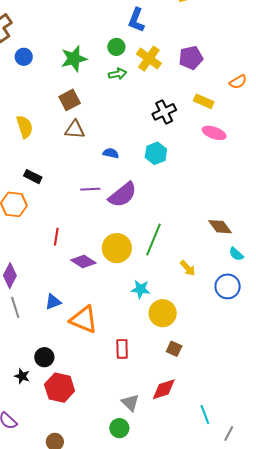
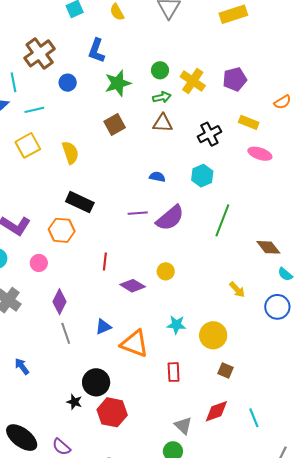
blue L-shape: (136, 20) -> (97, 51), moved
brown triangle: (75, 130) -> (163, 123), moved
black rectangle: (33, 177) -> (80, 202), size x1.5
green line: (153, 240) -> (222, 220), moved
yellow circle: (117, 248) -> (166, 271), size x0.6
cyan star: (141, 289) -> (176, 325), moved
black circle: (44, 357) -> (96, 382), size x1.4
cyan line: (205, 415) -> (254, 418), moved

